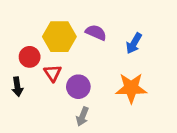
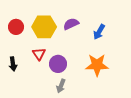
purple semicircle: (96, 33) -> (71, 24), turned -49
red circle: (30, 57) -> (16, 27), moved

